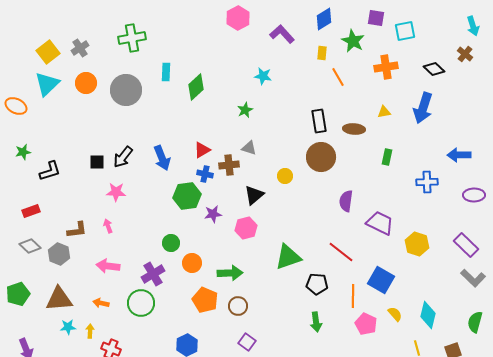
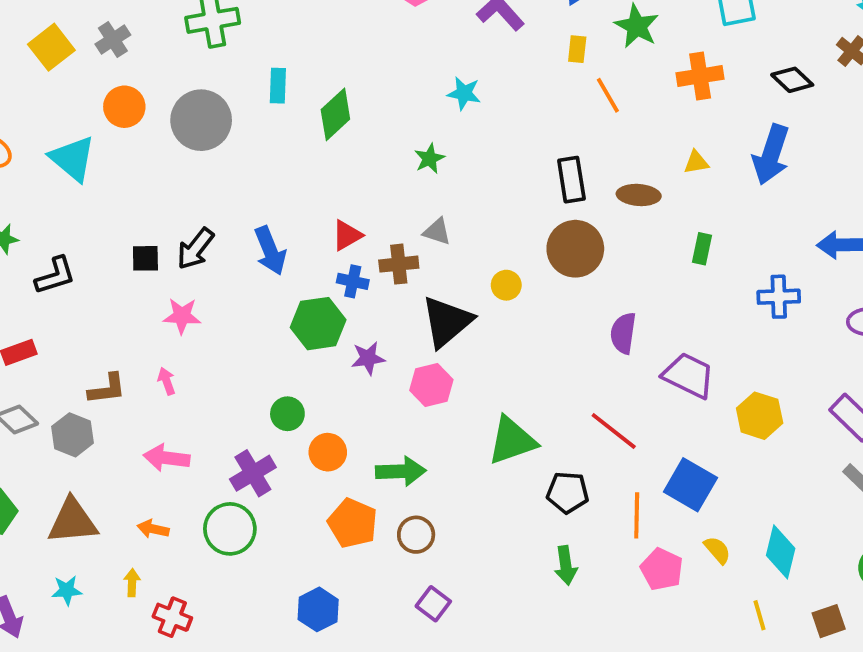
cyan triangle: (47, 84) -> (73, 159), moved, turned -36
black triangle: (254, 195) -> (447, 322), size x1.4
cyan star: (68, 327) -> (67, 590), moved

